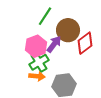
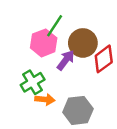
pink hexagon: (36, 46) -> (44, 43), moved
green cross: (39, 62) -> (33, 82), moved

